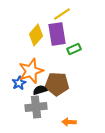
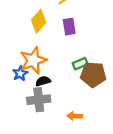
purple rectangle: (57, 34) -> (69, 27), moved, size x0.7
green rectangle: (74, 49) -> (80, 64), moved
brown pentagon: (57, 84) -> (93, 75), moved

